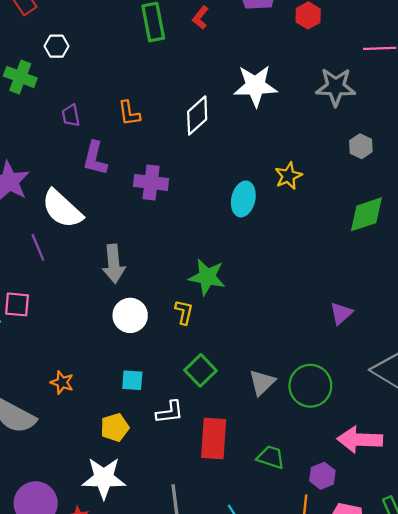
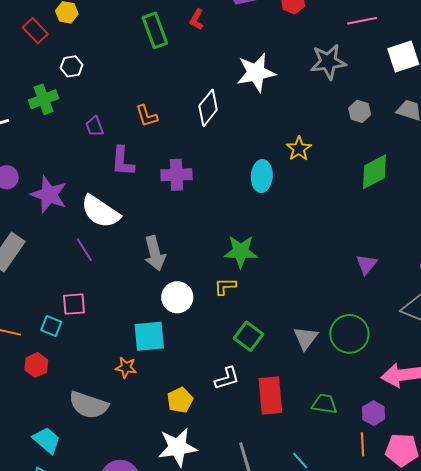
green cross: (20, 77) -> (44, 99), turned -32
yellow L-shape: (184, 312) -> (225, 286), turned -95
cyan square: (132, 380) -> (149, 336), moved, size x1.6

